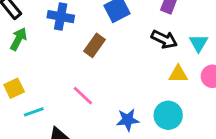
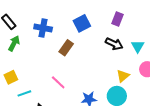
yellow triangle: (178, 74) -> (123, 76), moved, turned -40

